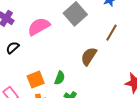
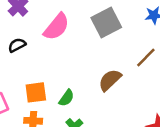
pink semicircle: (39, 27) -> (56, 27), turned 145

